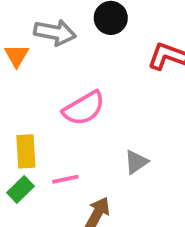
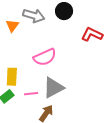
gray triangle: (136, 162) -> (53, 88), moved, size x1.6

